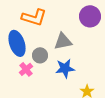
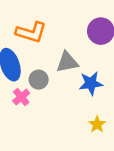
blue star: (65, 68) -> (91, 83), moved

